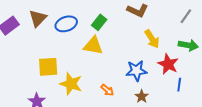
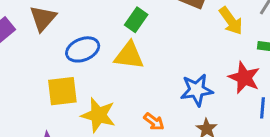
blue ellipse: (66, 24) -> (83, 49), moved
yellow arrow: (152, 39) -> (231, 21), moved

